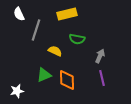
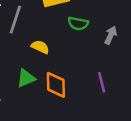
green semicircle: (77, 39) -> (78, 23), moved
gray arrow: (100, 56) -> (111, 35), moved

